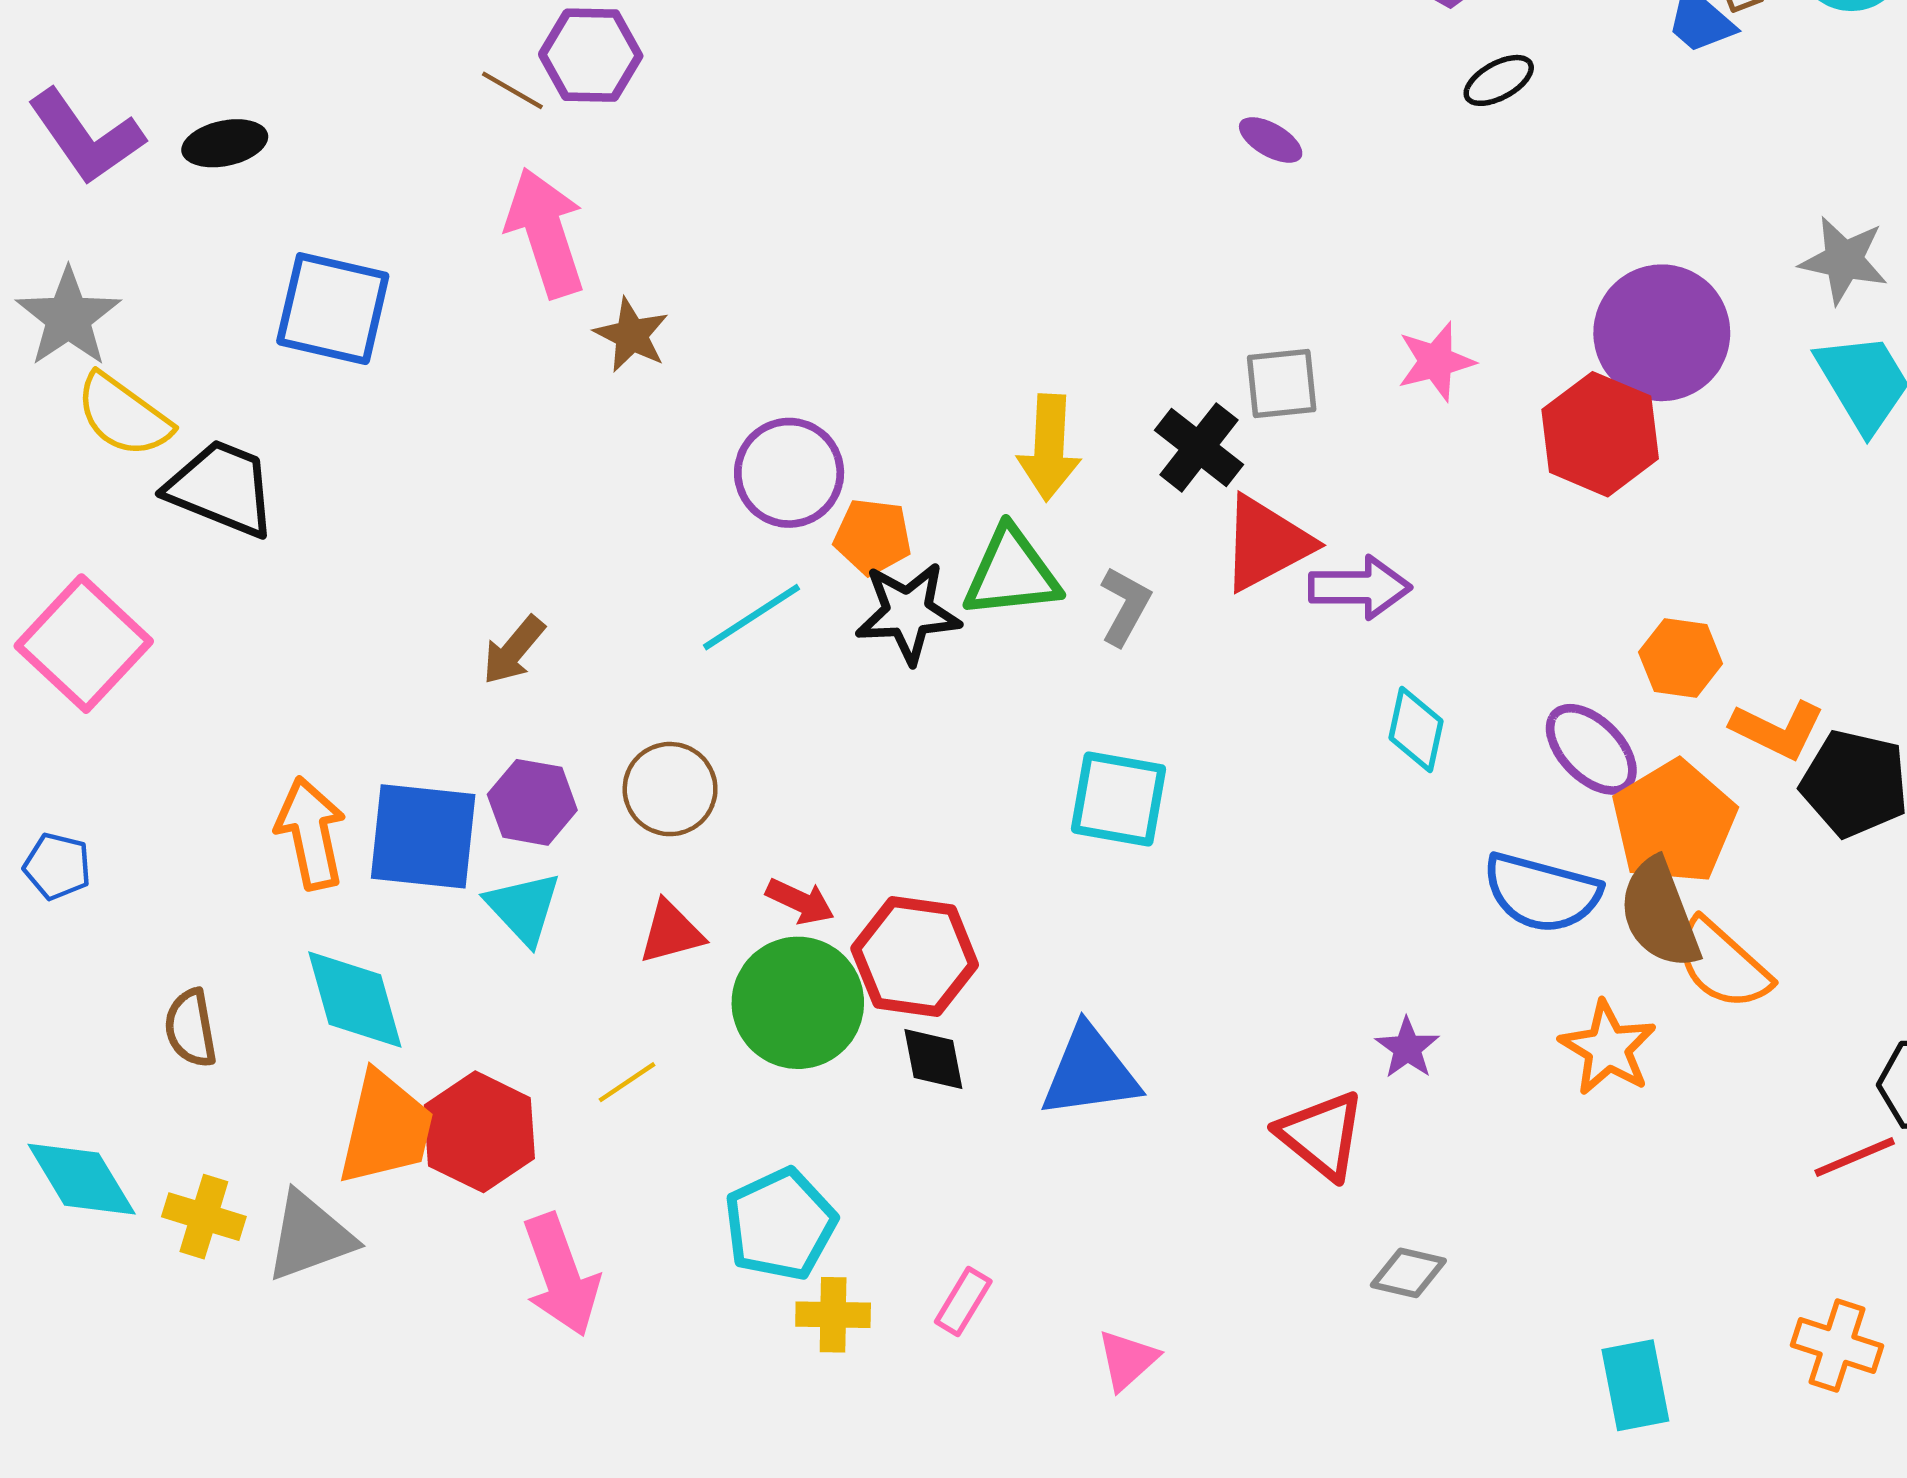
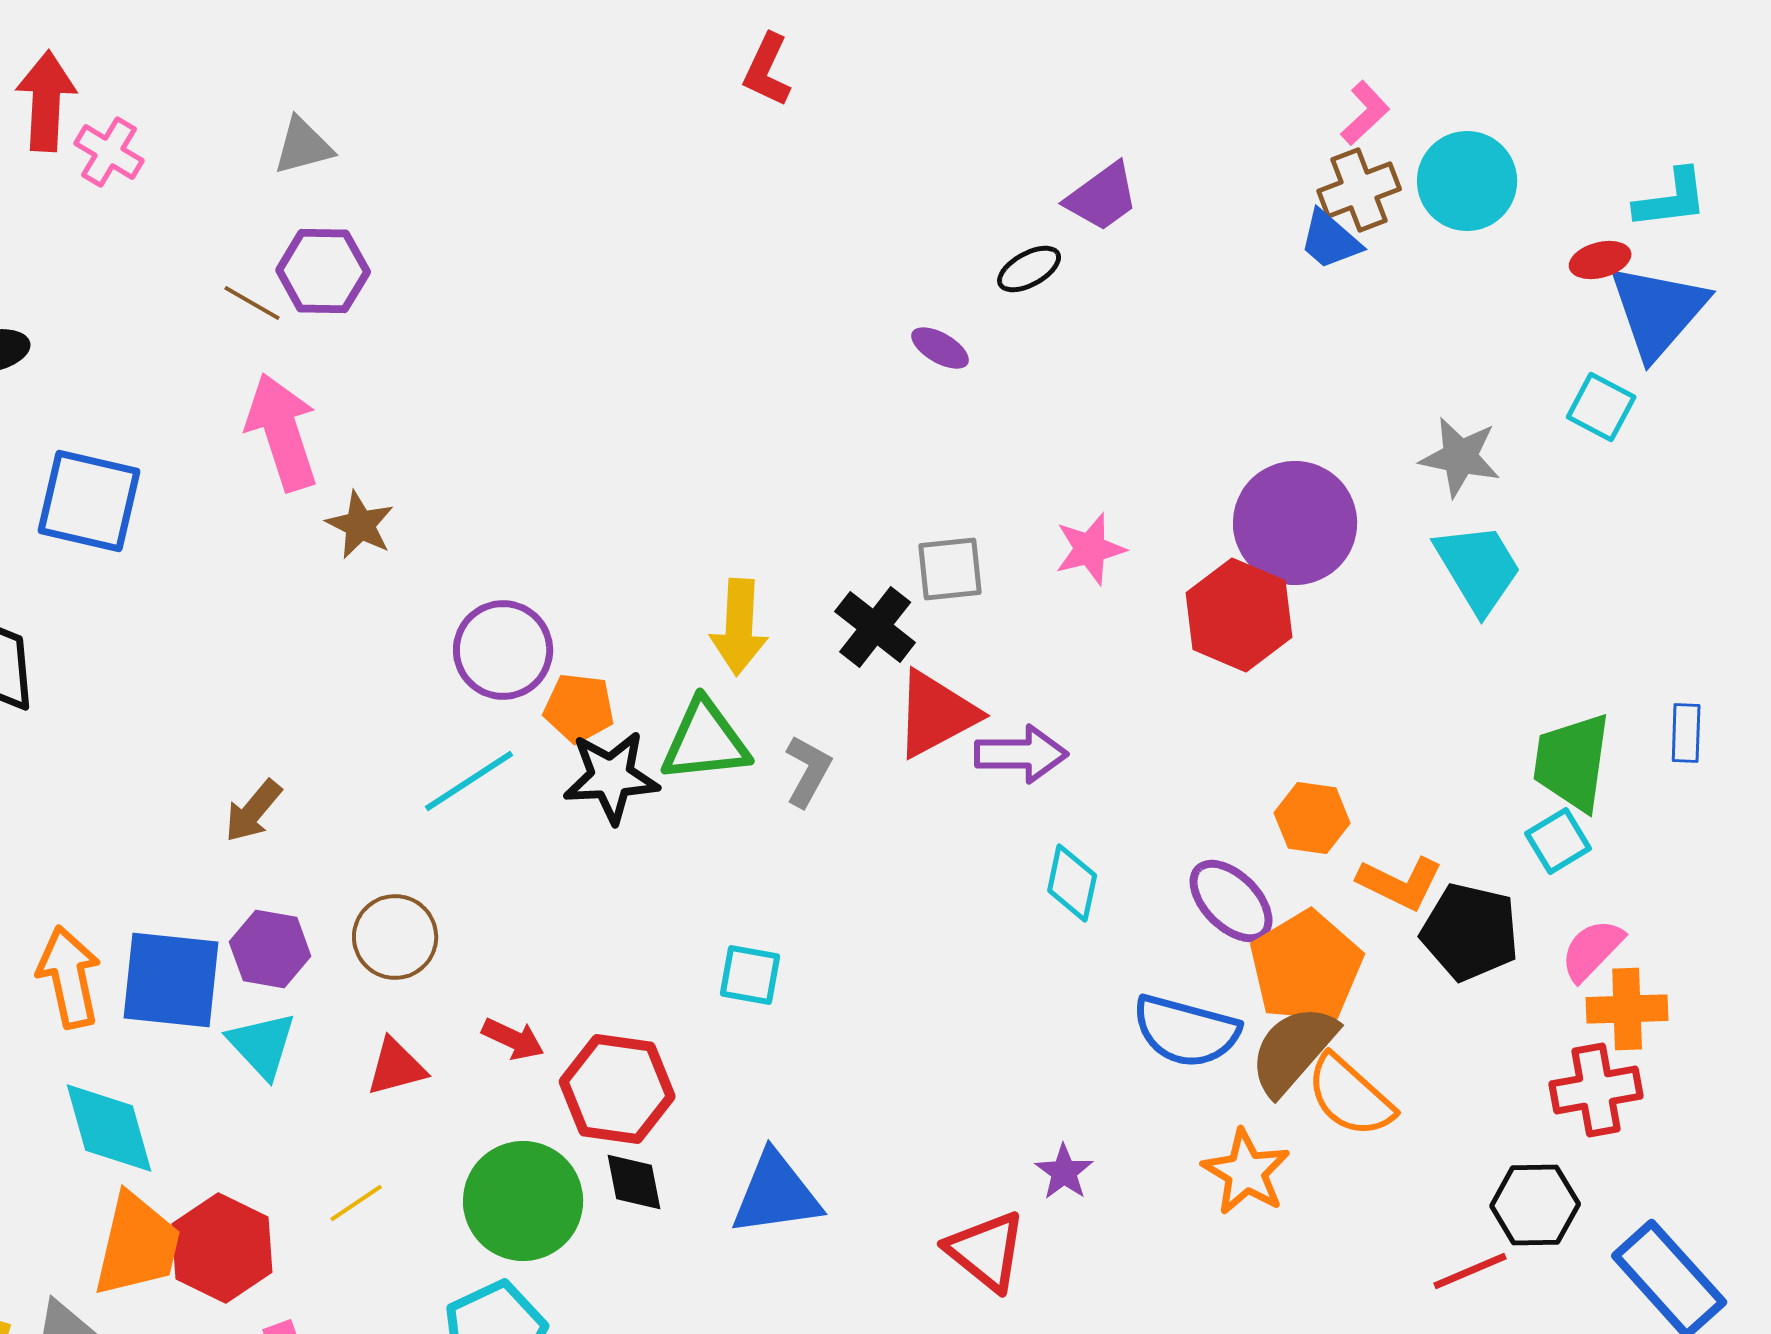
black ellipse: (1499, 80) -> (1029, 269), moved
cyan square: (1119, 799) -> (750, 975), moved, size x0.7
brown semicircle: (1660, 914) -> (1293, 1050), turned 62
green circle: (798, 1003) -> (523, 1201), moved

